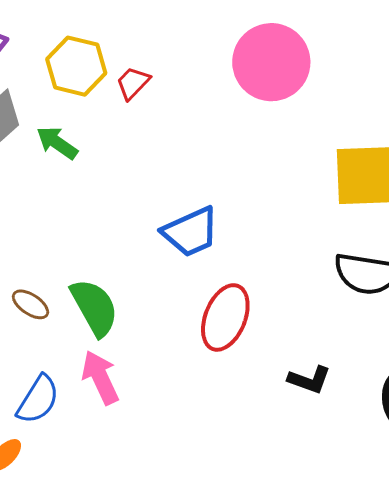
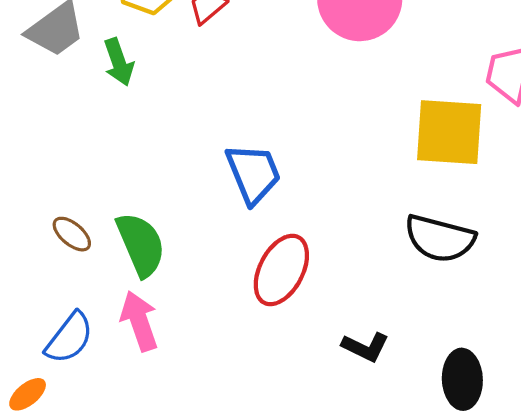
green arrow: (57, 143) -> (119, 62), turned -150
blue trapezoid: (191, 232) -> (253, 173), turned -94

